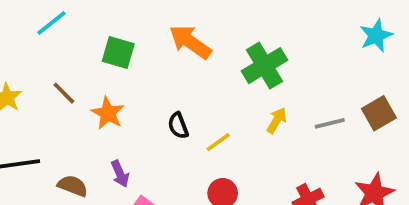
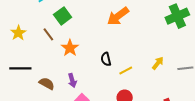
orange arrow: (190, 42) -> (118, 16), turned -80
green square: (118, 52) -> (63, 16), moved, turned 30
green cross: (264, 66) -> (177, 16), moved

